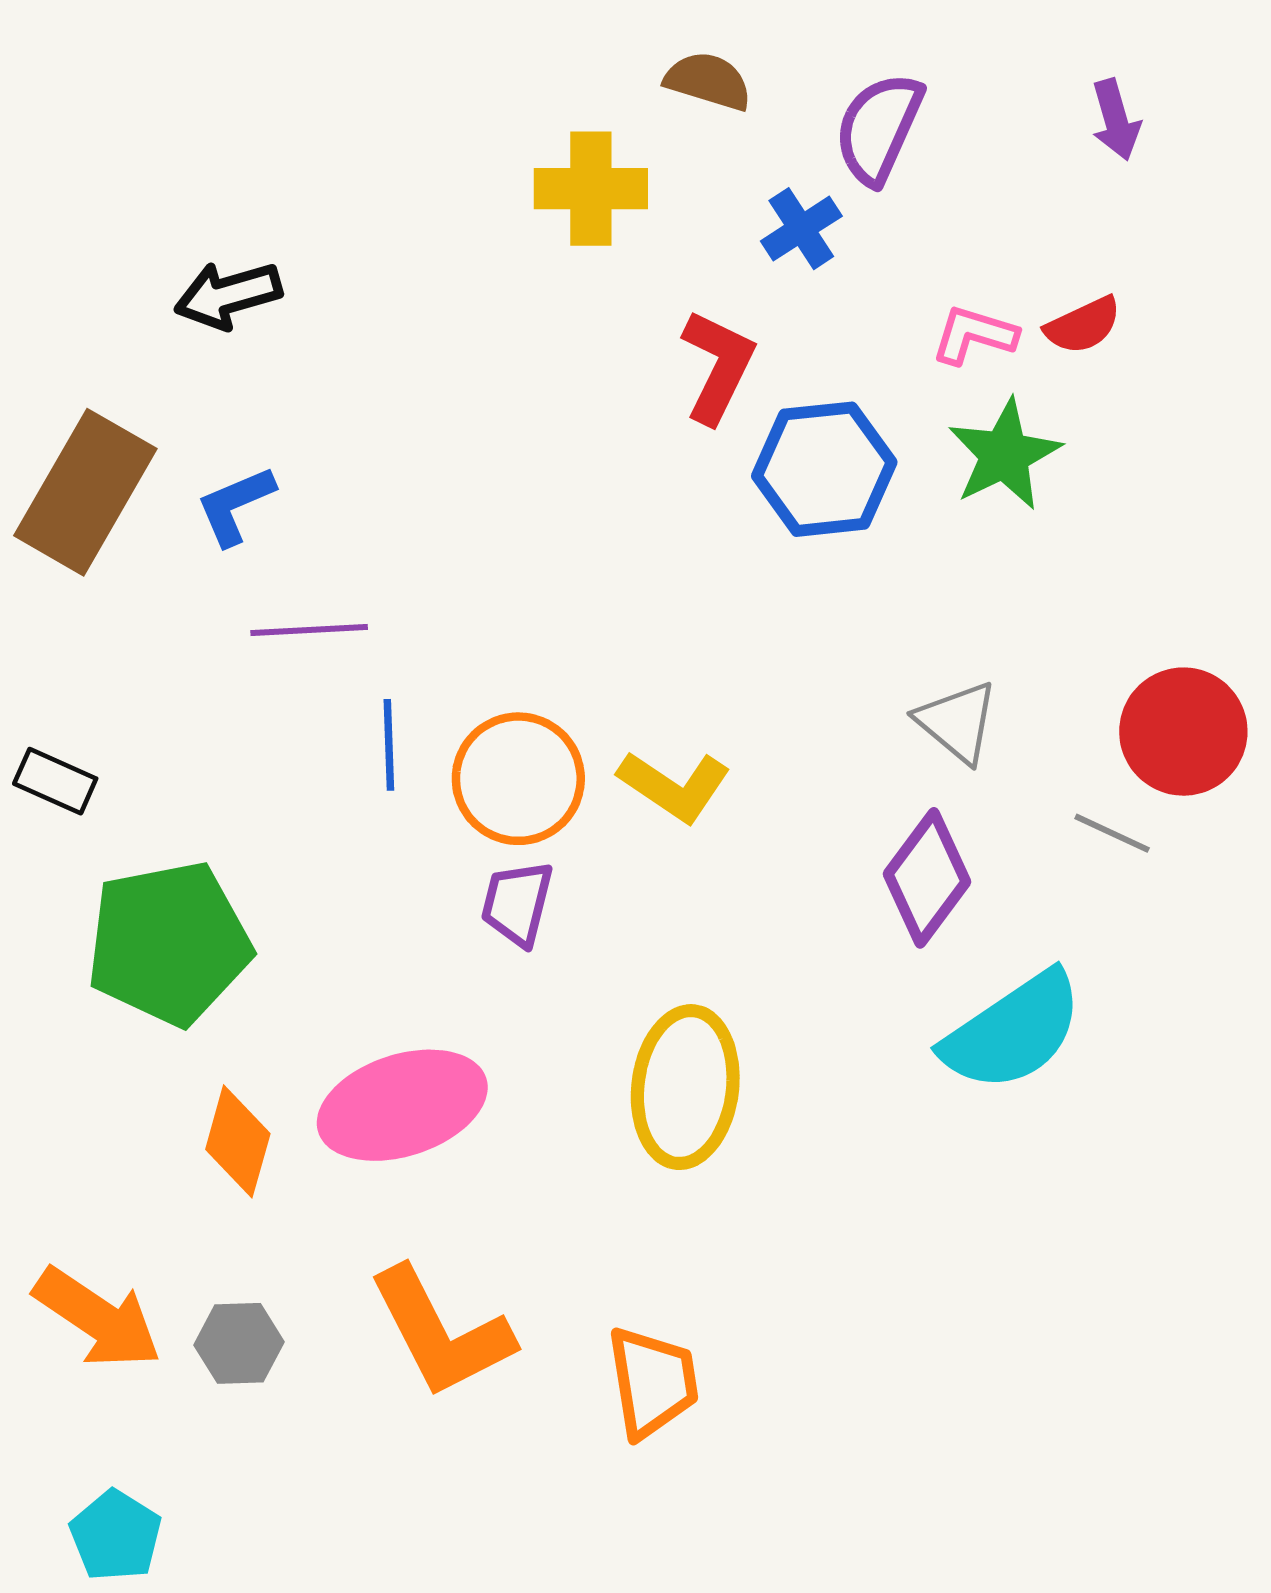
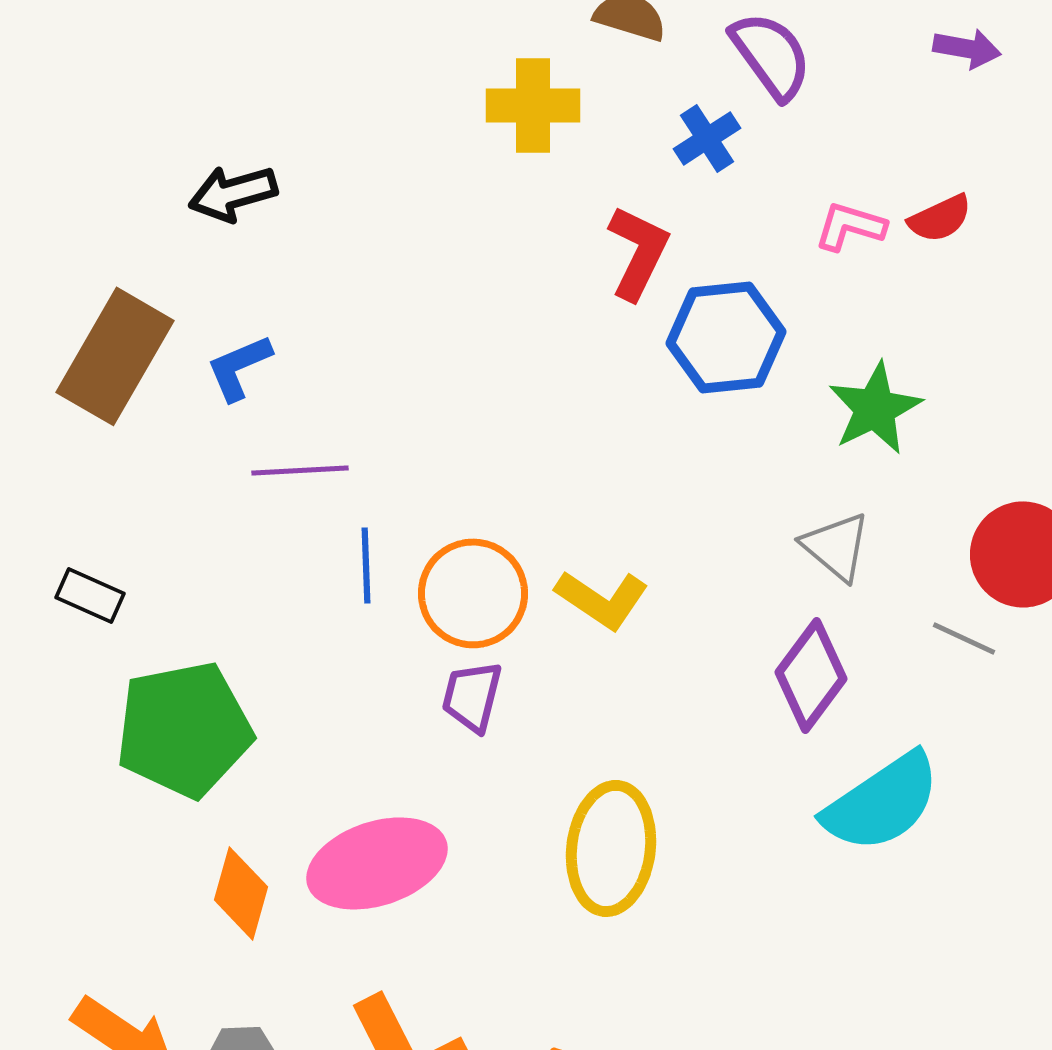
purple arrow: (1116, 120) -> (967, 48), turned -64
purple semicircle: (879, 128) -> (771, 55), turned 120
green star: (1004, 455) -> (875, 408), moved

